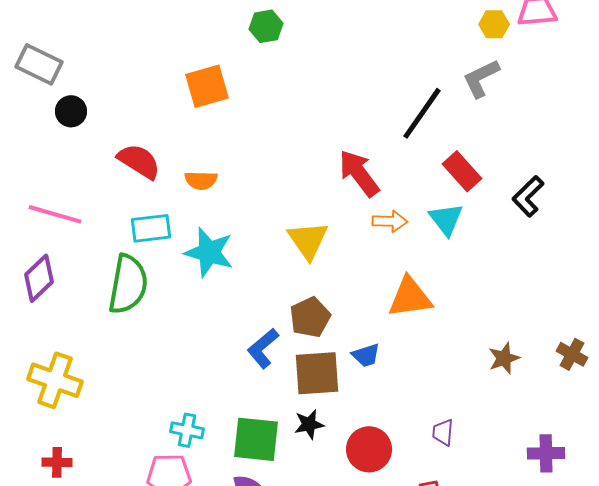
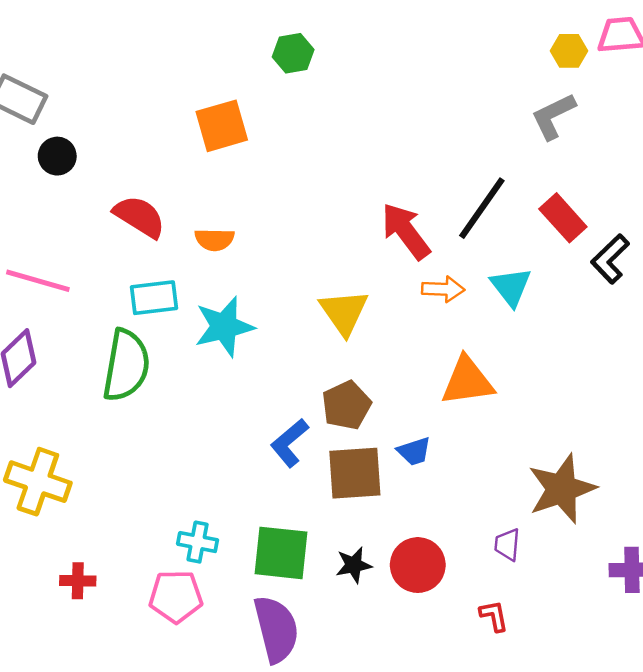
black line: (422, 113) -> (482, 208), moved
red rectangle: (462, 171) -> (563, 218), moved
cyan star: (209, 252) -> (224, 327), turned -30
brown star: (504, 358) -> (562, 489), moved, size x1.8
black star: (309, 424) -> (354, 565), moved
red cross: (57, 462) -> (78, 581), moved

